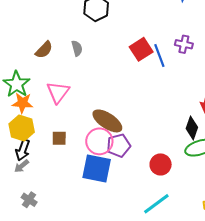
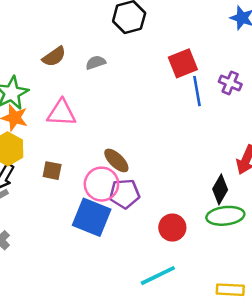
gray semicircle: (77, 48) -> (96, 63), turned -105
red square: (141, 49) -> (183, 63), moved
pink triangle: (58, 92) -> (62, 113), turned 45
brown ellipse: (107, 121) -> (116, 160), size x0.7

